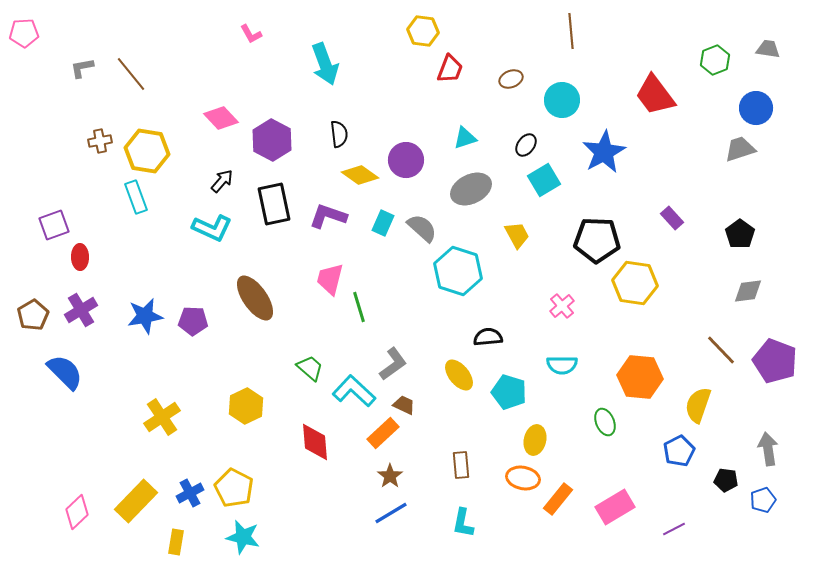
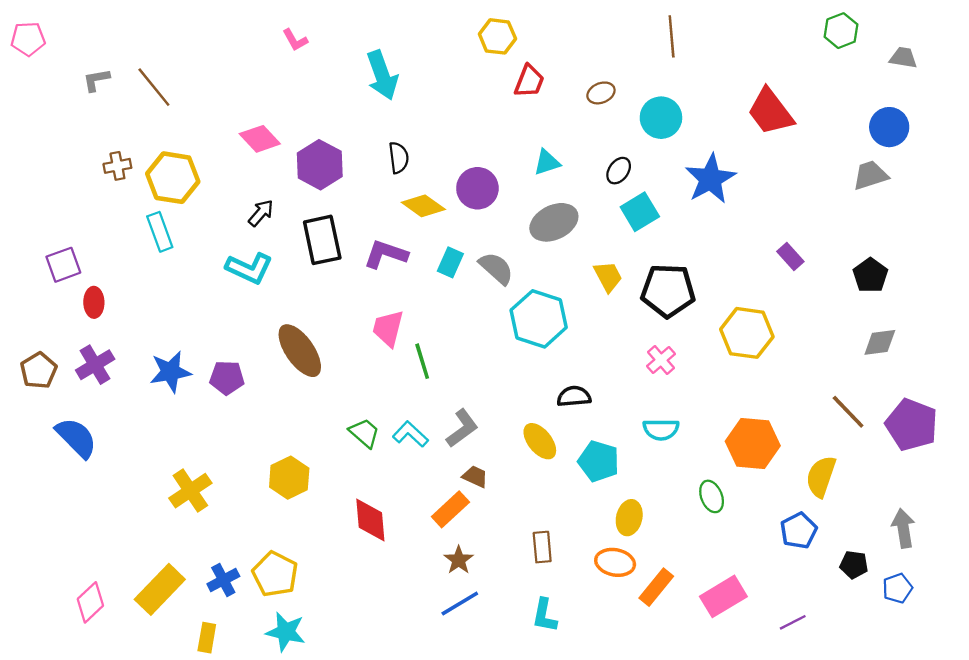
green hexagon: (715, 60) -> (841, 31), moved
black pentagon: (597, 240) -> (668, 291), moved
cyan L-shape: (354, 391) -> (410, 434), moved, size x0.7

